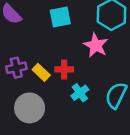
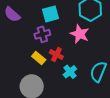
purple cross: (16, 68) -> (42, 34), moved
red cross: (64, 69) -> (56, 55), turned 32

